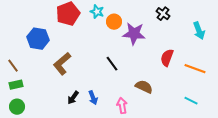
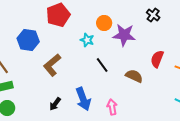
cyan star: (97, 12) -> (87, 40), moved
brown semicircle: (144, 87) -> (134, 76), moved
black arrow: (73, 98) -> (55, 104), moved
blue arrow: (93, 98) -> (83, 99), size x1.6

